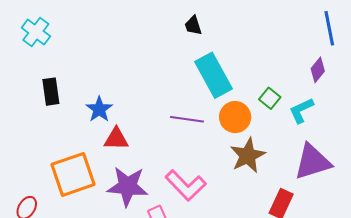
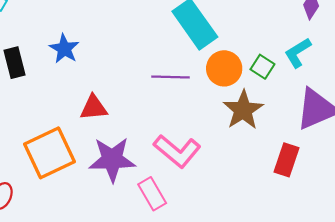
green square: (270, 98) -> (262, 67), moved
blue star: (99, 109) -> (64, 49), moved

